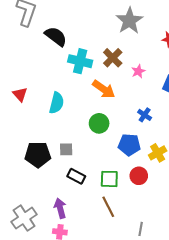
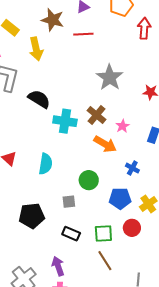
orange arrow: (104, 89) -> (105, 144), moved
gray square: (66, 149) -> (69, 202), moved

